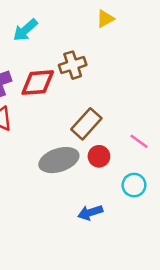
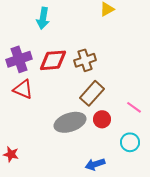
cyan arrow: (25, 30) -> (43, 18), turned -40
brown cross: (73, 65) -> (85, 60), moved

